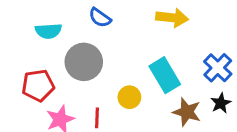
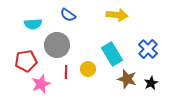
black star: (221, 103) -> (151, 83), moved
red line: (97, 118) -> (66, 72), moved

